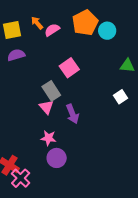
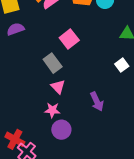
pink triangle: (46, 107) -> (58, 87), moved
purple arrow: (72, 114) -> (97, 102), moved

